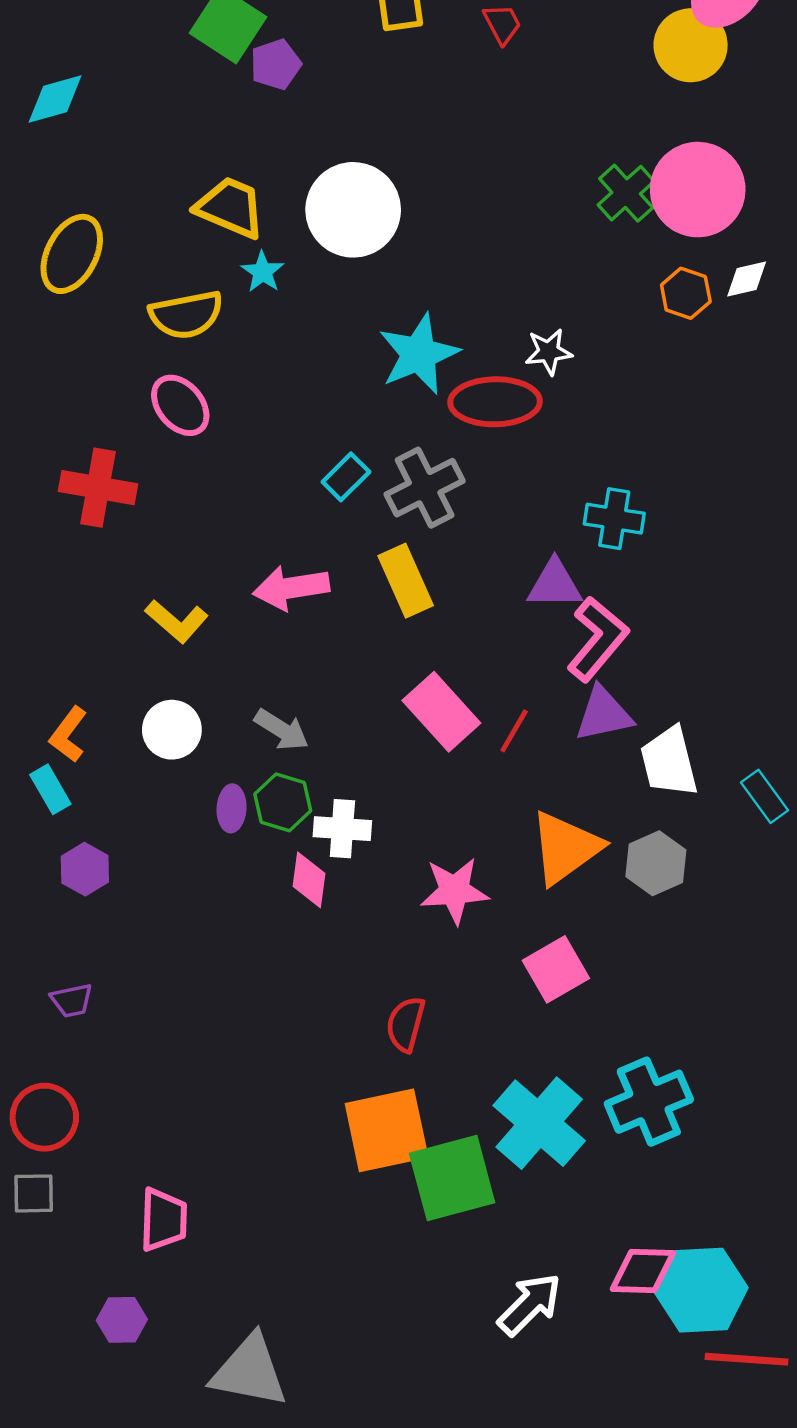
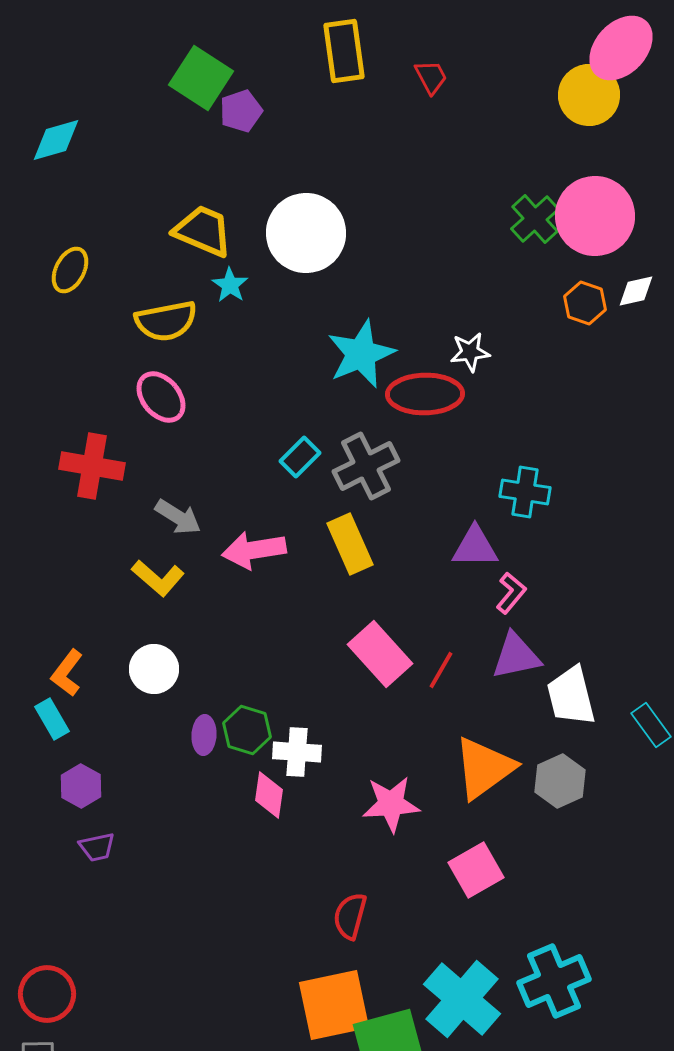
yellow ellipse: (72, 254) -> (70, 270), size x0.7
pink L-shape: (598, 639) -> (511, 593), size x0.6
gray arrow: (282, 730) -> (178, 517), moved
purple trapezoid: (72, 1000) -> (97, 847), moved

